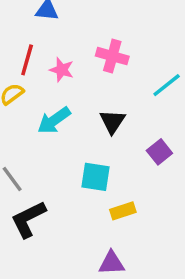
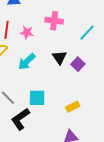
purple square: (159, 152) -> (78, 64), moved
cyan square: (95, 177) -> (37, 98), moved

